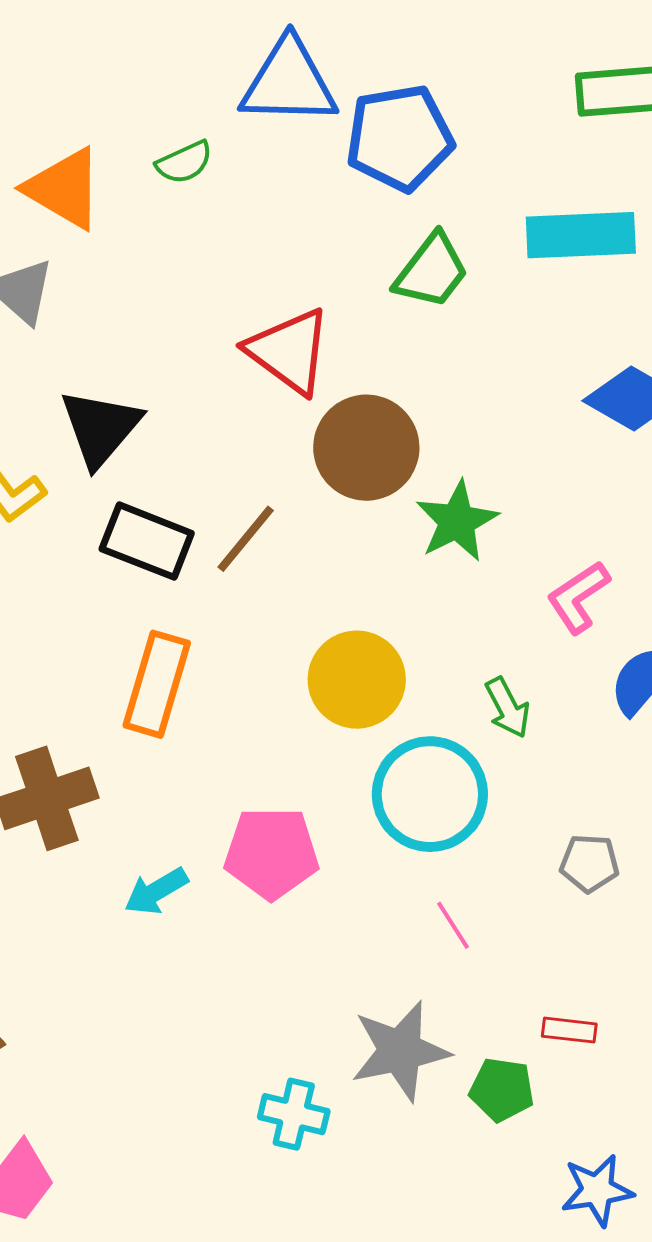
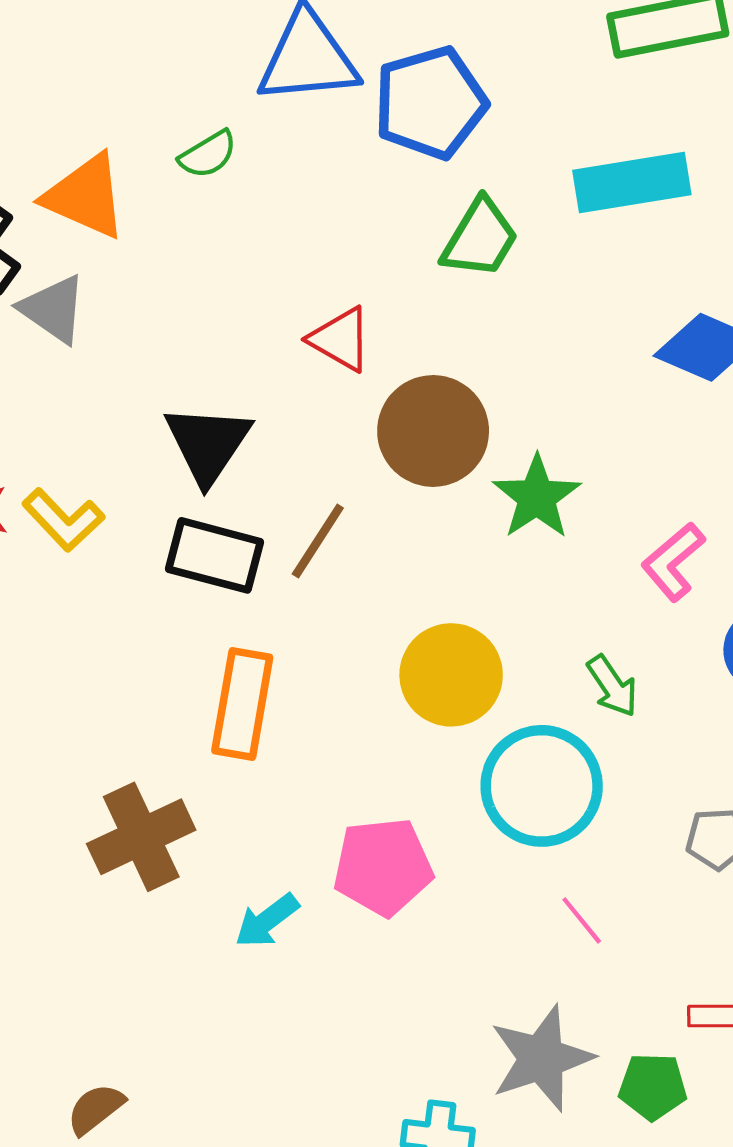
red triangle: (289, 351) -> (340, 339), size x0.7
black triangle: (100, 428) -> (208, 444), moved

